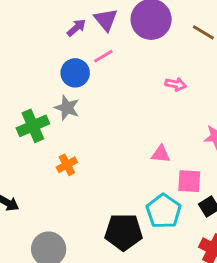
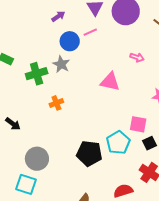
purple arrow: (76, 28) -> (58, 16), moved
pink triangle: (161, 154) -> (110, 82), moved, size x1.5

